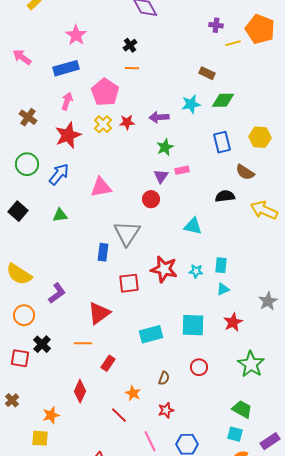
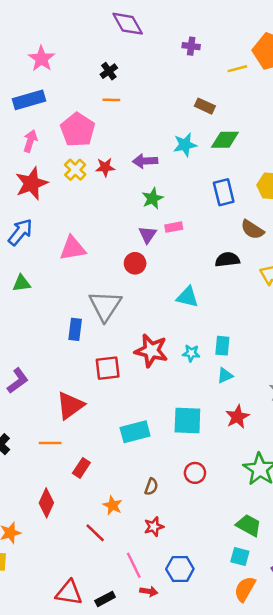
purple cross: (216, 25) -> (191, 46), moved

